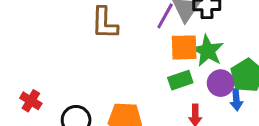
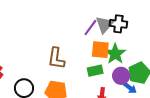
brown L-shape: (105, 23) -> (56, 58), moved
blue arrow: (236, 100) -> (130, 88), turned -56

